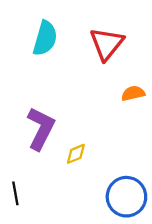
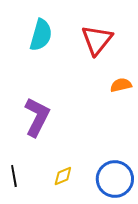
yellow diamond: (76, 154) -> (63, 176), moved

